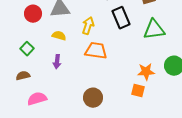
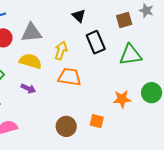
yellow semicircle: (59, 36) -> (30, 61), size x1.5
purple arrow: (57, 62) -> (28, 88), turned -72
orange square: (138, 91) -> (97, 121), moved

